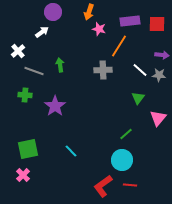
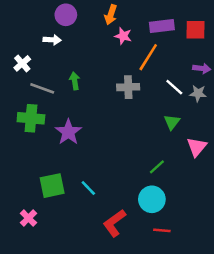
white arrow: (42, 32) -> (52, 40), turned 40
green cross: (25, 95) -> (31, 118), size x1.5
green square: (28, 149) -> (52, 186), moved
red L-shape: (103, 186) -> (114, 223), moved

